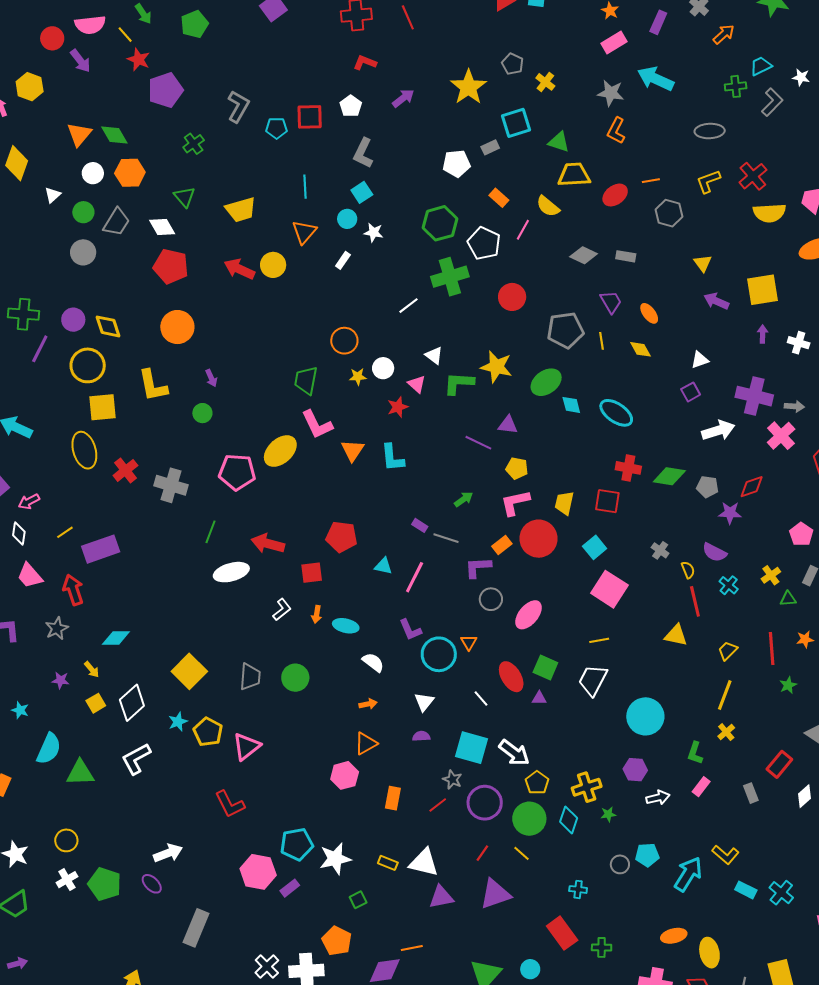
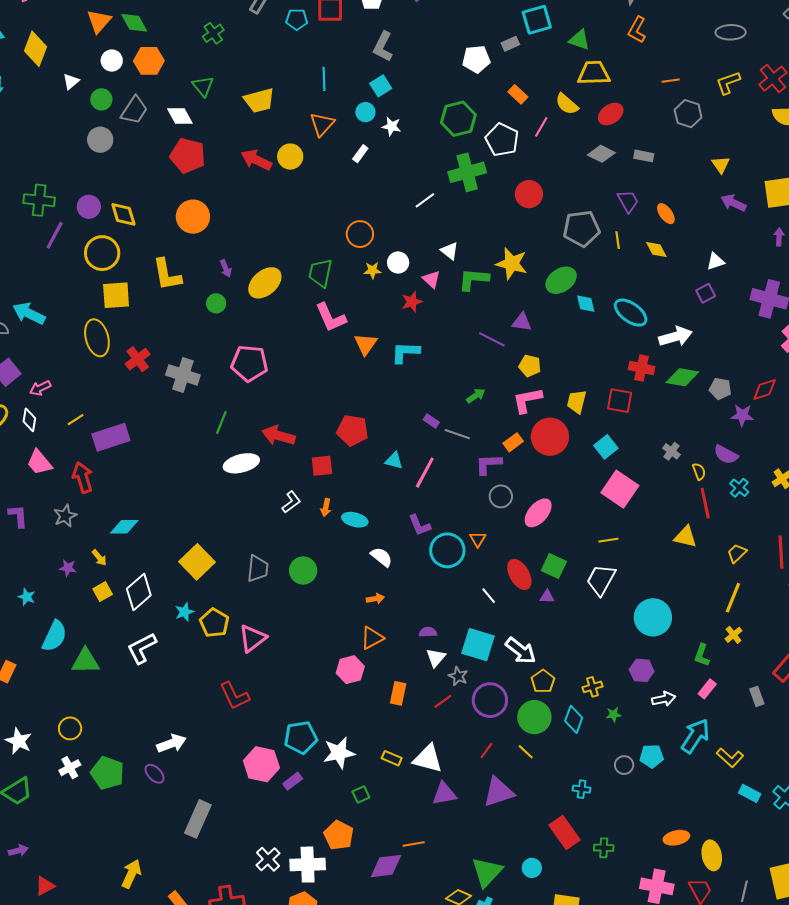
red ellipse: (615, 195) -> (611, 114), moved
white arrow: (718, 430) -> (675, 337), moved
yellow ellipse: (280, 451) -> (265, 283), moved
cyan L-shape: (392, 458) -> (405, 352), turned 96
white triangle: (424, 702) -> (436, 658), moved
yellow cross: (587, 787) -> (593, 687), size x0.7
cyan arrow: (688, 874) -> (695, 736), moved

